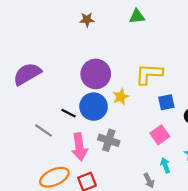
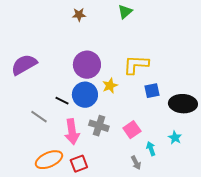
green triangle: (137, 16) -> (125, 12), turned -35
pink square: (160, 135) -> (132, 130), moved

